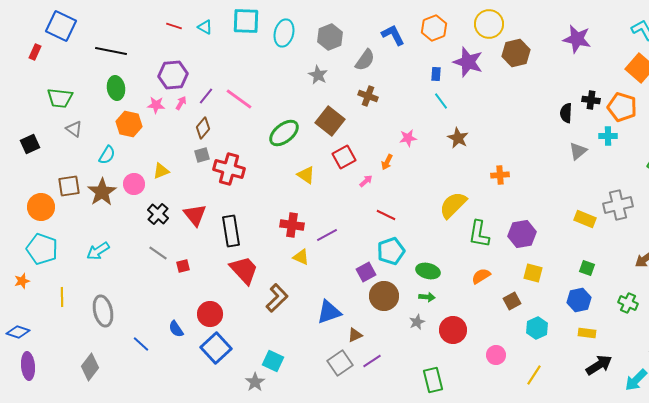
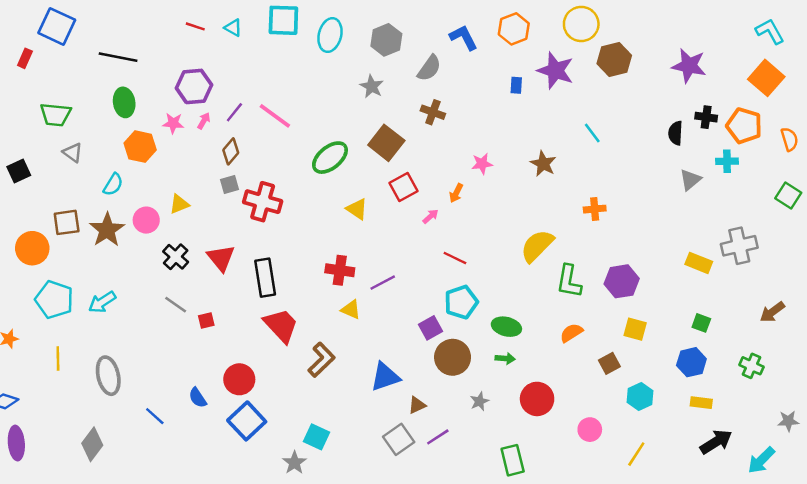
purple star: (577, 39) -> (689, 66), moved
cyan line: (441, 101) -> (592, 133), moved
cyan pentagon: (42, 249) -> (54, 300), moved
gray star: (417, 322) -> (479, 401), moved

